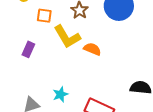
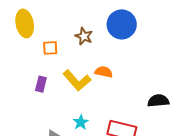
yellow L-shape: (67, 37) -> (77, 80), moved

